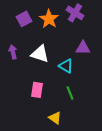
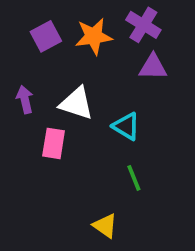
orange star: (49, 19) -> (94, 36), turned 30
purple triangle: (83, 48) -> (153, 67), moved
pink rectangle: (37, 90) -> (54, 143), moved

